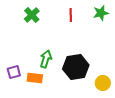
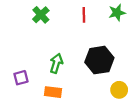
black hexagon: (76, 67) -> (99, 60), moved
orange rectangle: (35, 78) -> (53, 92), moved

